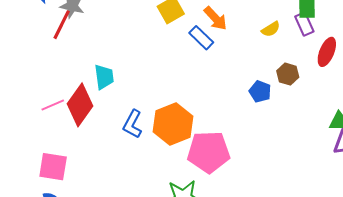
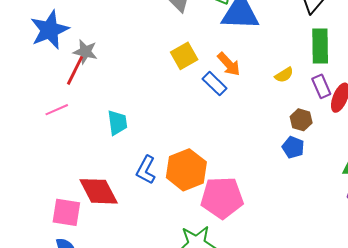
purple rectangle: (304, 24) -> (321, 86), moved
blue pentagon: (260, 91) -> (293, 147), moved
pink line: (53, 105) -> (57, 110), moved
red diamond: (80, 105) -> (99, 191), moved, turned -63

